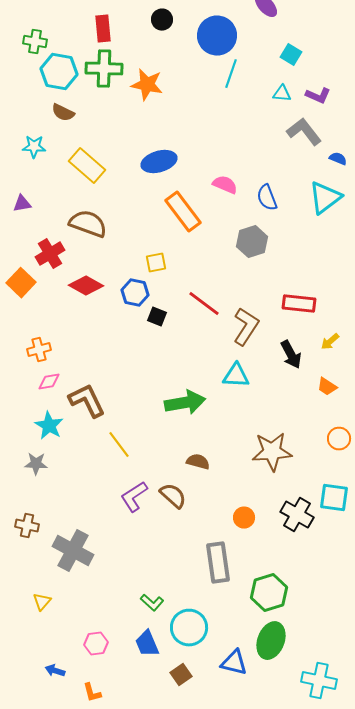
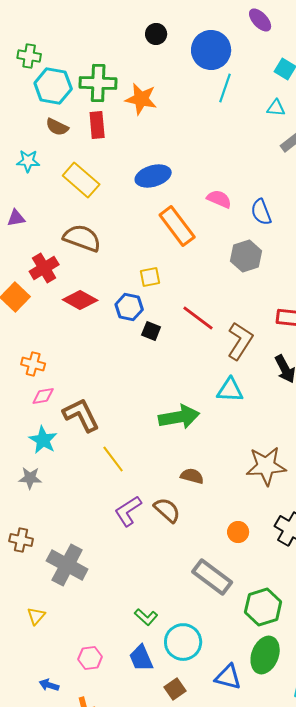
red rectangle: (103, 29) -> (97, 125), moved
orange cross: (39, 350) -> (33, 364), turned 30
gray rectangle: (218, 563) -> (212, 577), turned -45

